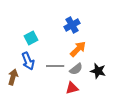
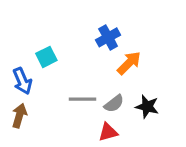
orange arrow: (78, 49) -> (129, 63), moved
blue arrow: (28, 61) -> (22, 81), moved

